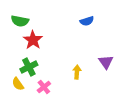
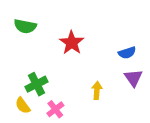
blue semicircle: (87, 21) -> (127, 53), moved
red star: (33, 40) -> (72, 43), moved

